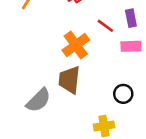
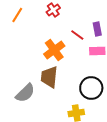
black circle: (123, 94) -> (91, 88), size x1.5

